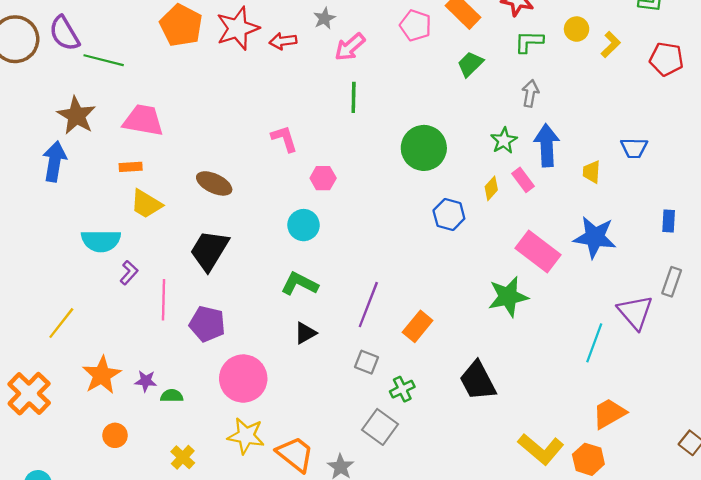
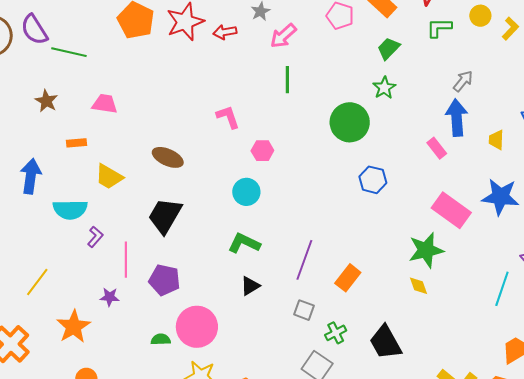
gray arrow: (530, 93) -> (463, 81), moved, turned 30
brown star: (76, 116) -> (46, 101), size x0.7
pink trapezoid: (143, 120) -> (105, 104), size x0.7
green star: (504, 141) -> (384, 88), moved
blue arrow: (55, 161) -> (31, 176), moved
orange rectangle: (131, 167) -> (76, 143), moved
yellow diamond: (491, 188) -> (419, 286), moved, turned -60
purple star: (146, 381) -> (110, 297), moved
black trapezoid: (478, 381) -> (385, 342), moved
green semicircle: (172, 396) -> (161, 339), moved

